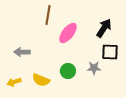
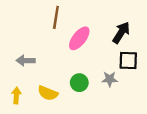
yellow arrow: (14, 82) -> (16, 95), turned 112

